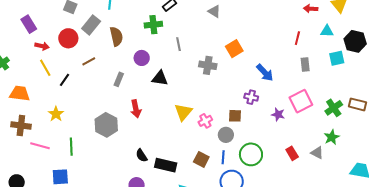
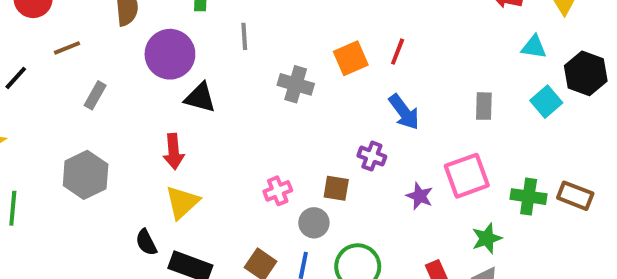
red line: (297, 38) -> (398, 52), moved
purple circle: (142, 58) -> (170, 54), size x1.6
cyan square: (337, 58) -> (546, 102), turned -35
gray rectangle: (119, 79) -> (95, 95), moved
green cross: (334, 108) -> (529, 197), turned 36
red arrow: (136, 109) -> (174, 152), moved
yellow triangle: (183, 112) -> (182, 202), moved
green star: (332, 137) -> (487, 238), moved

